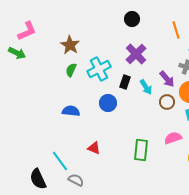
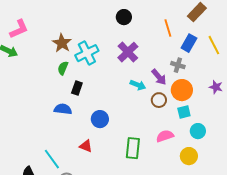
cyan cross: (99, 69) -> (87, 53), moved
black rectangle: (125, 82) -> (77, 88), moved
cyan arrow: (146, 87) -> (138, 85), turned -35
blue circle: (108, 103) -> (100, 119), moved

